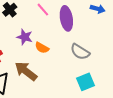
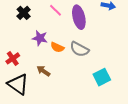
gray semicircle: (80, 52) -> (79, 49), moved
brown arrow: (26, 71) -> (43, 71), size x0.6

